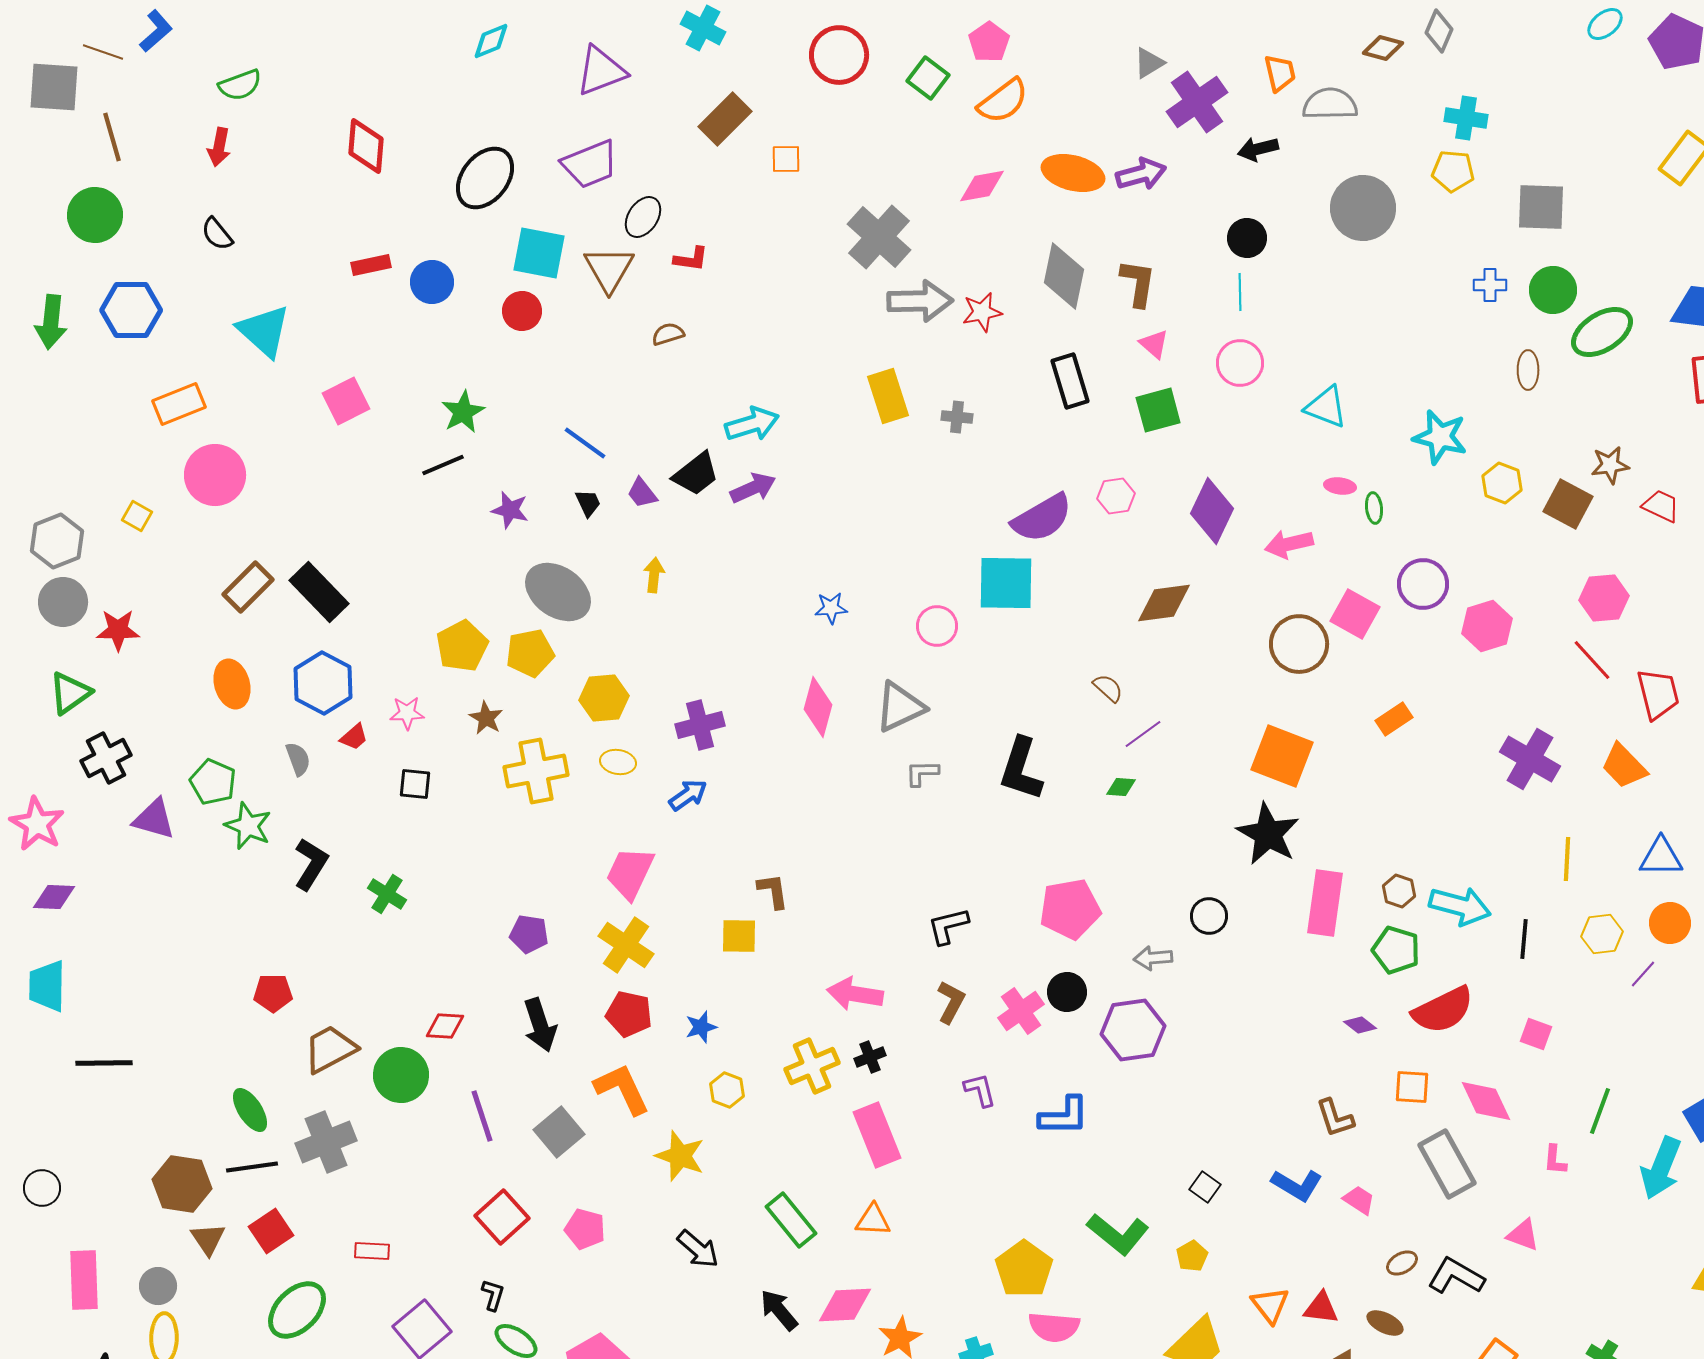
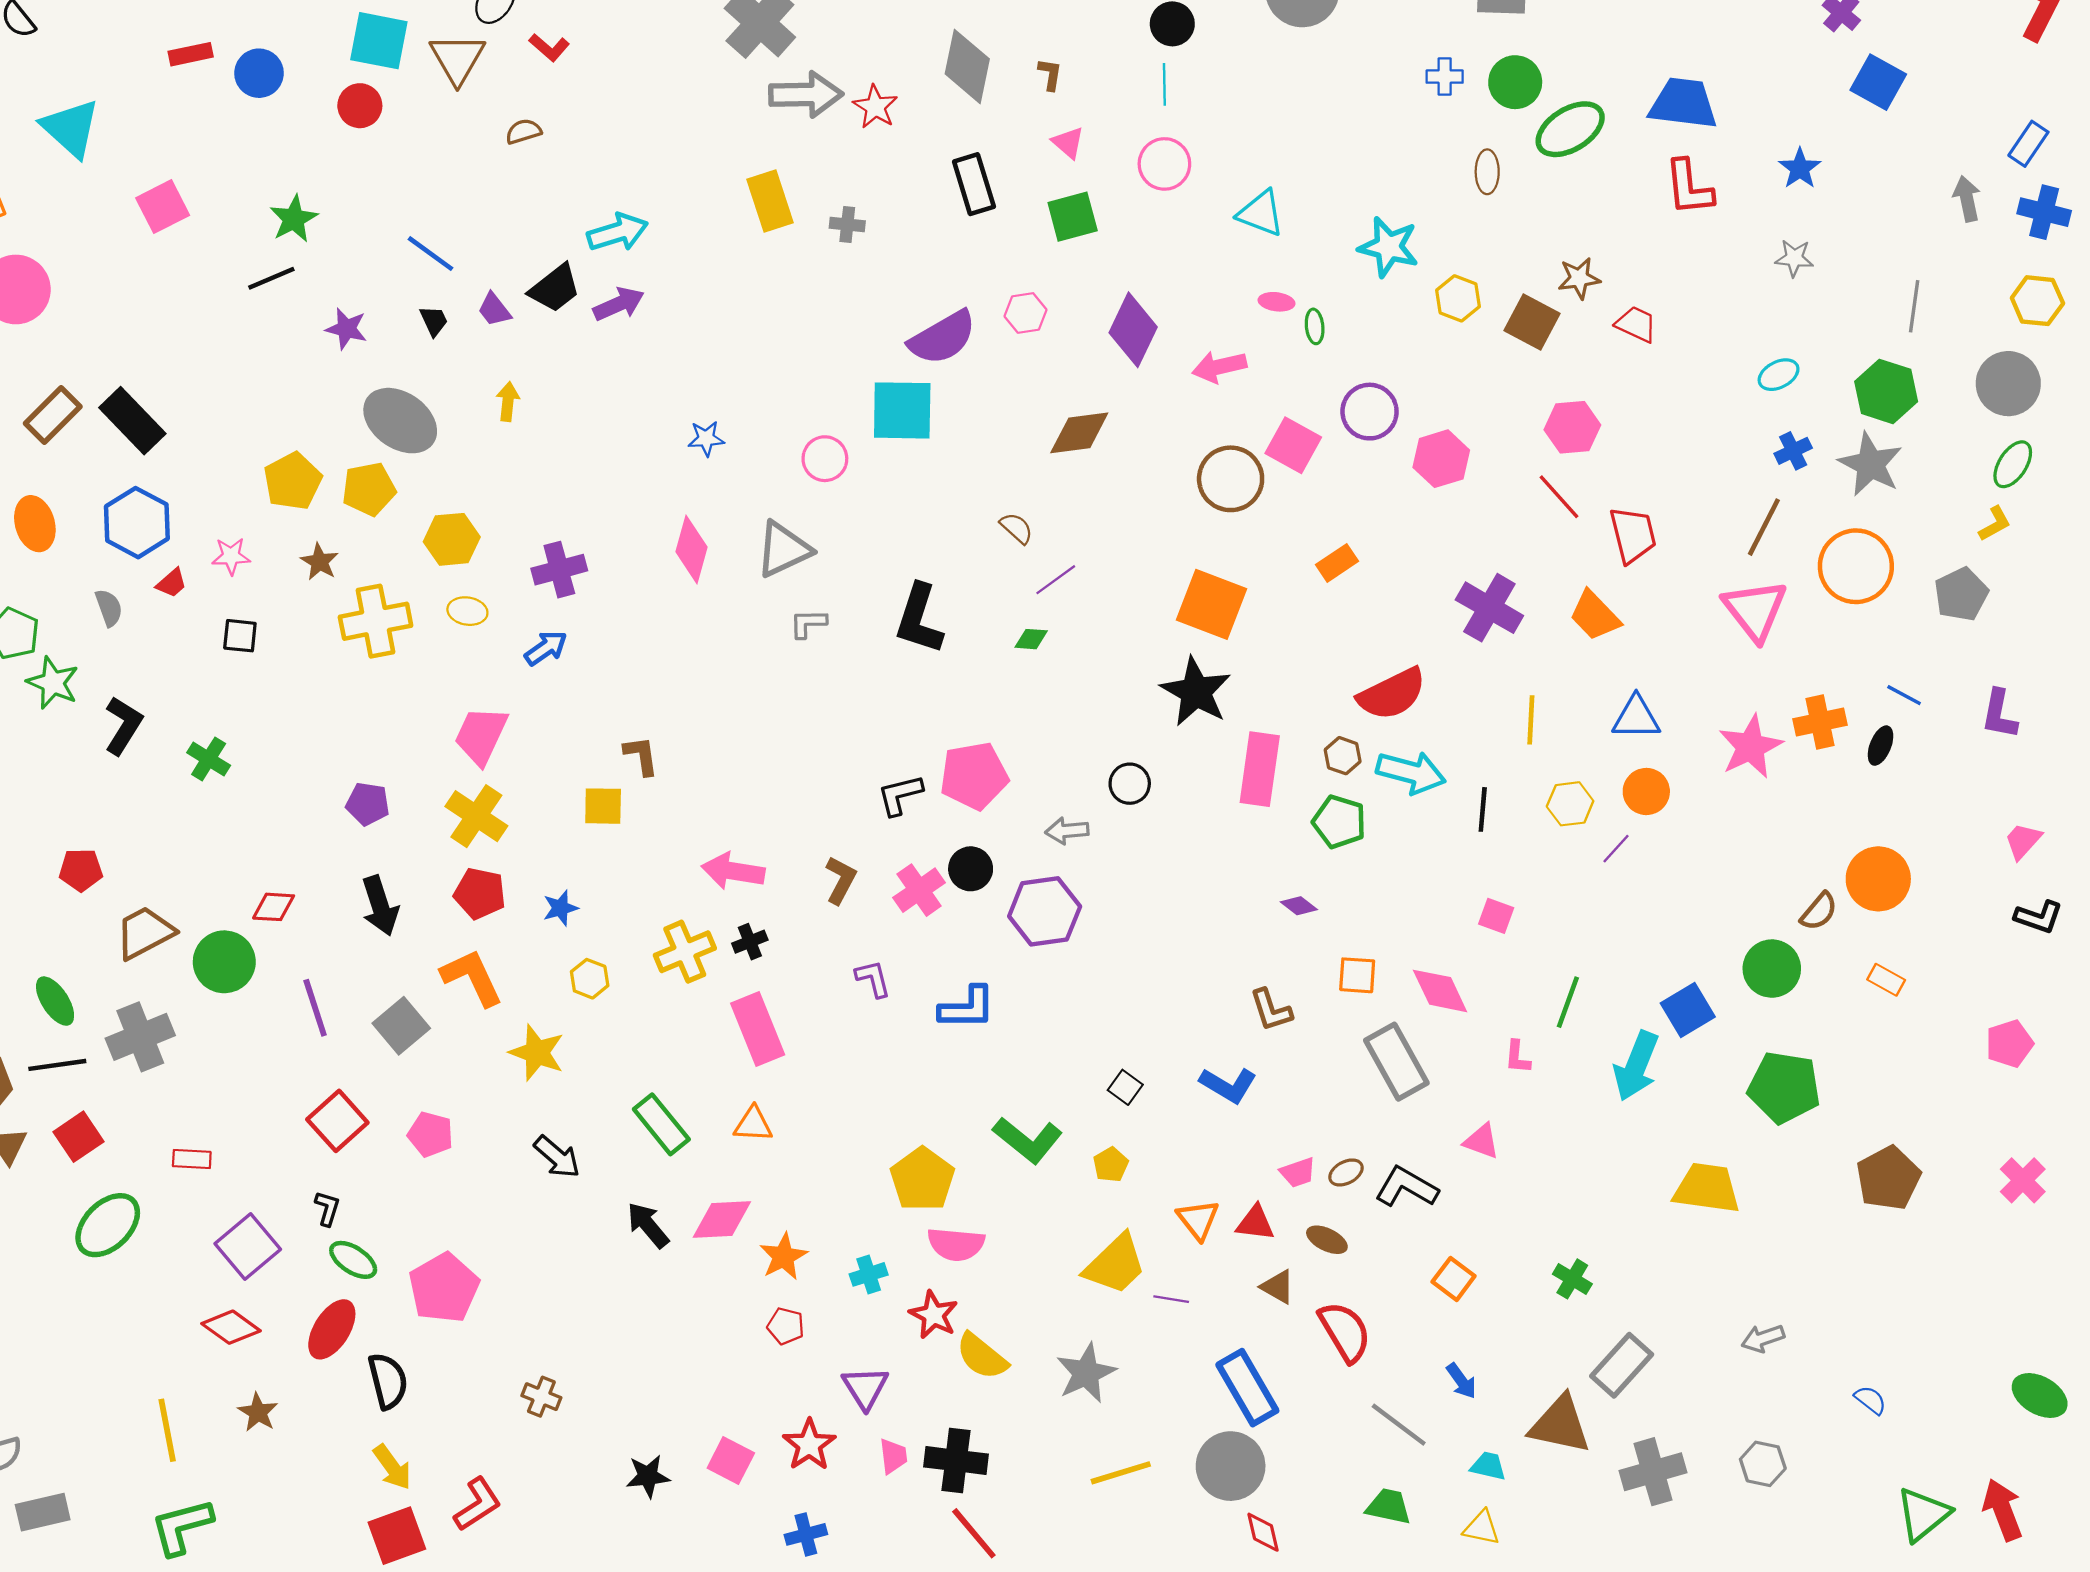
red L-shape: (691, 259) -> (549, 47), turned 33
brown L-shape: (1138, 283) -> (1050, 74), size x0.6
red star: (982, 312) -> (875, 107), turned -30
black L-shape: (948, 926) -> (900, 795), moved
red semicircle: (1443, 1010) -> (1392, 694), moved
pink trapezoid: (1359, 1200) -> (1298, 1172), moved, turned 128

